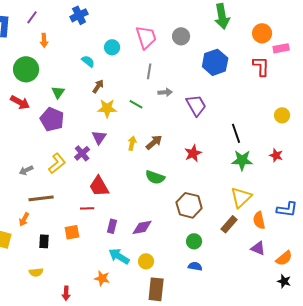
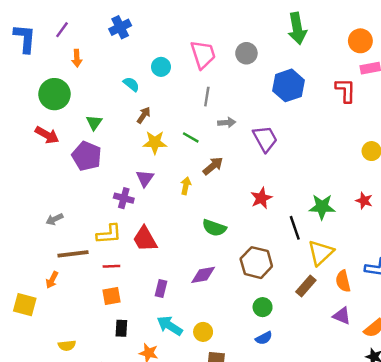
orange circle: (262, 33) -> (360, 41), moved
black line: (236, 133) -> (295, 228), moved
brown arrow: (154, 142) -> (213, 166), moved
purple cross: (82, 153) -> (124, 198), turned -35
yellow L-shape: (57, 163) -> (109, 234), moved, turned 35
red line: (87, 208) -> (111, 266), moved
purple diamond: (142, 227) -> (203, 275), moved
black rectangle: (44, 241) -> (121, 328), moved
blue semicircle: (195, 266) -> (264, 338), turned 144

